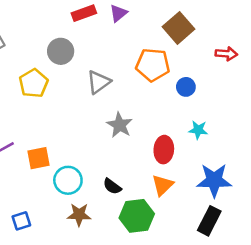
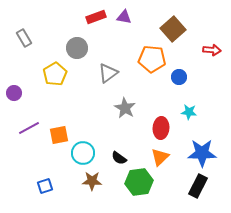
purple triangle: (118, 13) -> (124, 17), turned 49

